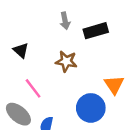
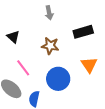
black rectangle: (96, 31) -> (83, 32), moved
blue circle: (91, 108) -> (58, 79), moved

